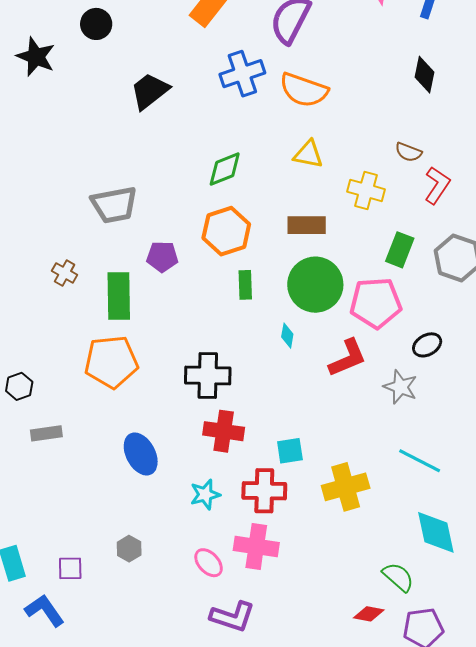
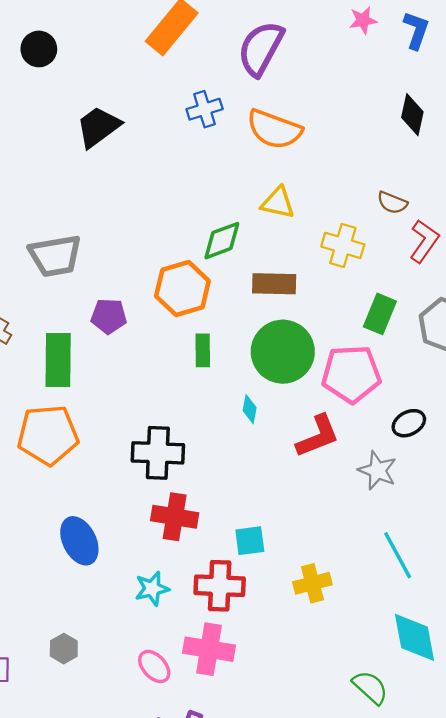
blue cross: (242, 74) -> (205, 109), size x0.7
green diamond: (225, 169) -> (222, 241), moved
cyan line: (420, 461) -> (398, 555), turned 33
yellow cross: (346, 487) -> (312, 583), size x0.7

